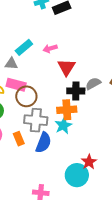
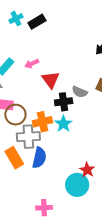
gray semicircle: (93, 84) -> (80, 92), turned -119
orange cross: (67, 110) -> (42, 122), moved
cyan star: (63, 125) -> (63, 124), moved
orange rectangle: (19, 139) -> (14, 158), size x1.5

